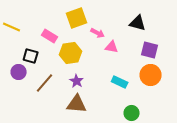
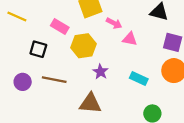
purple circle: (19, 72) -> (23, 82), moved
purple star: (77, 81) -> (100, 72), moved
brown line: (45, 83) -> (54, 80), turned 60

